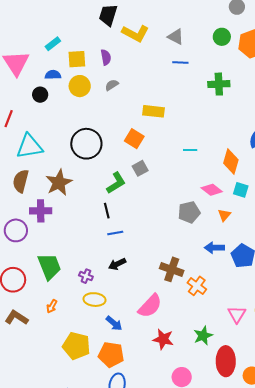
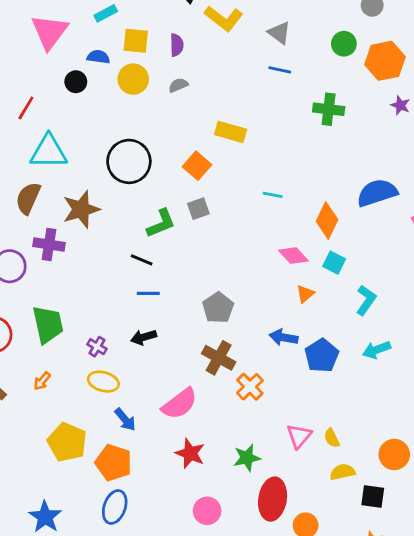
black line: (107, 211) -> (142, 260), turned -63
gray pentagon: (189, 212) -> (218, 308), moved, turned -30

